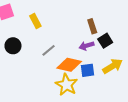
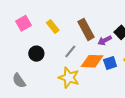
brown rectangle: (92, 26) -> (86, 29), moved, size x1.5
yellow star: (66, 85) -> (69, 78), moved

